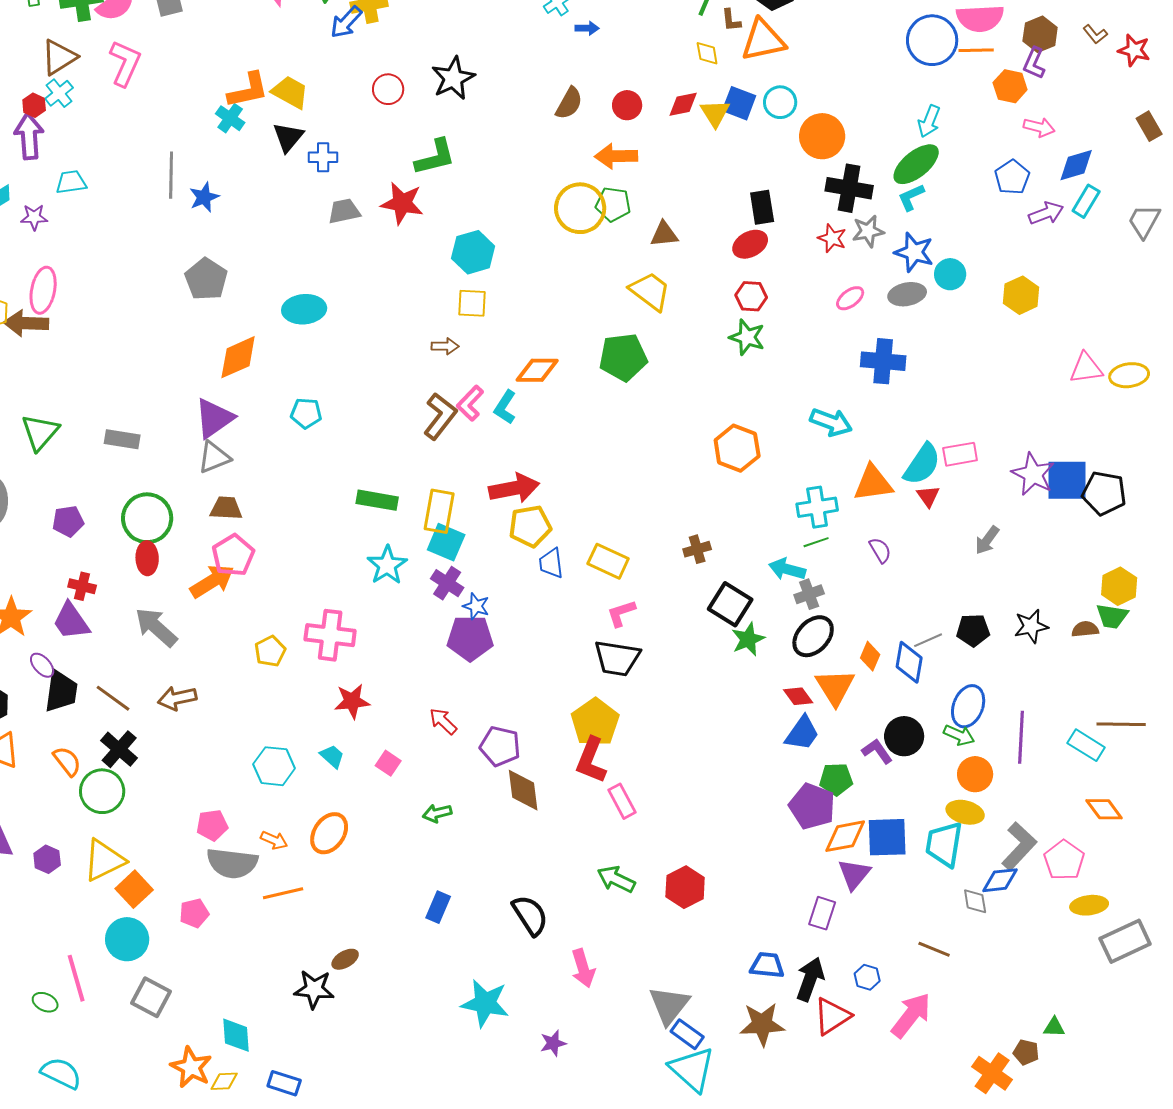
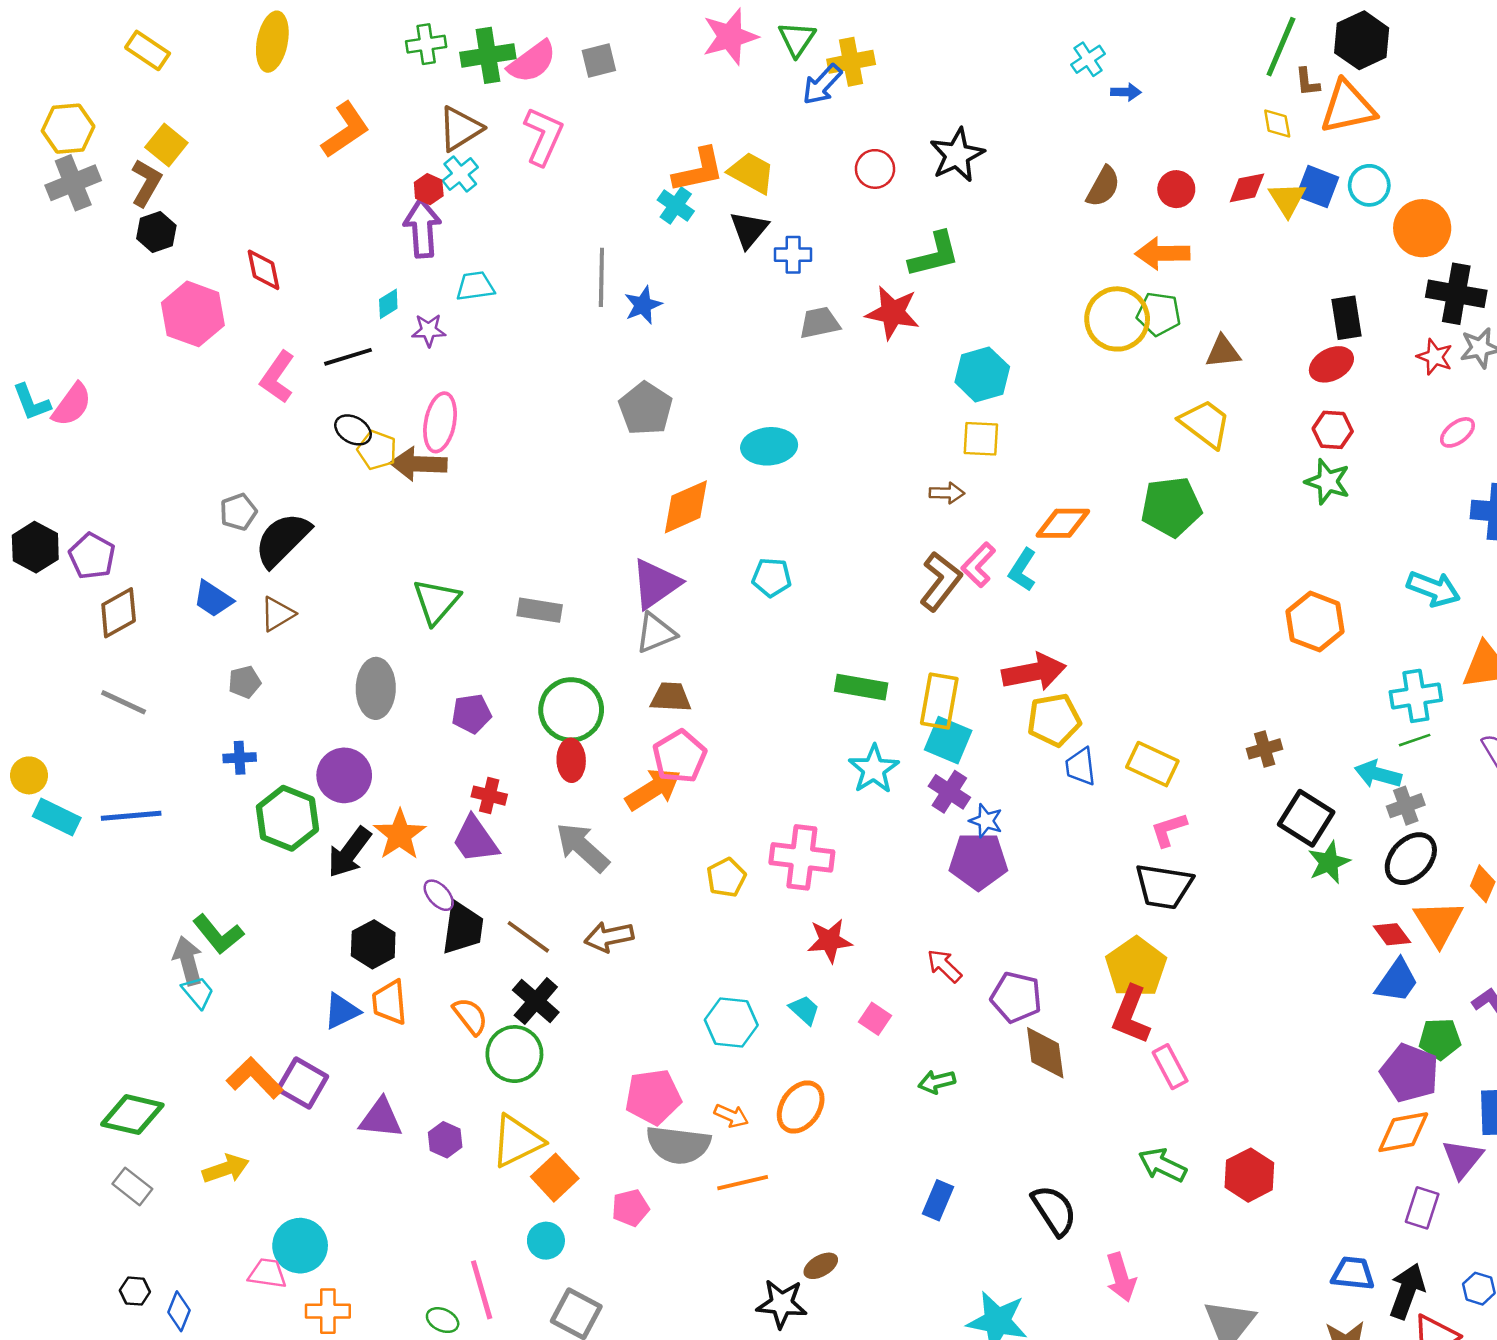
pink pentagon: (212, 825) -> (653, 1097), size x1.4
orange diamond: (845, 836) -> (1403, 1132), moved
cyan circle: (127, 939) -> (546, 1241), size x0.7

